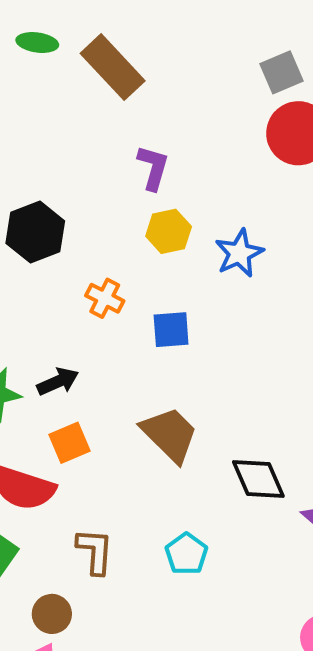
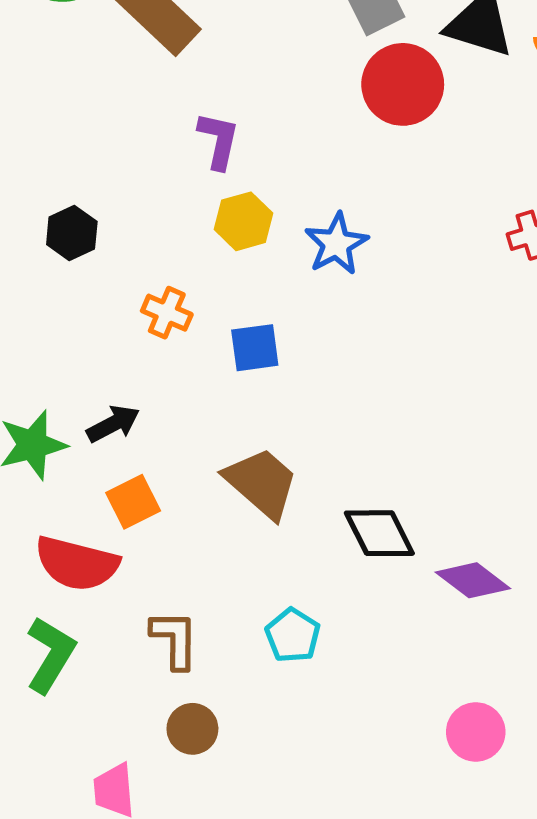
black hexagon: (35, 232) -> (72, 233), size x0.7
brown circle: (52, 614) -> (192, 729), moved

